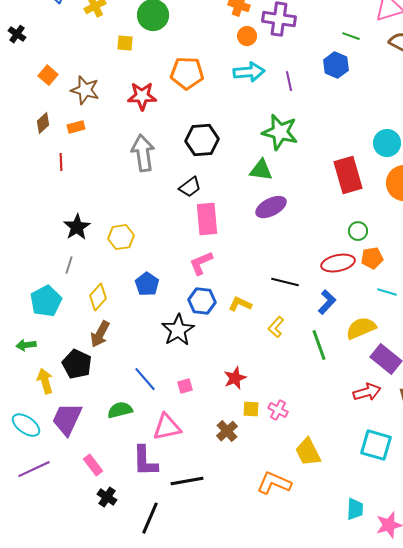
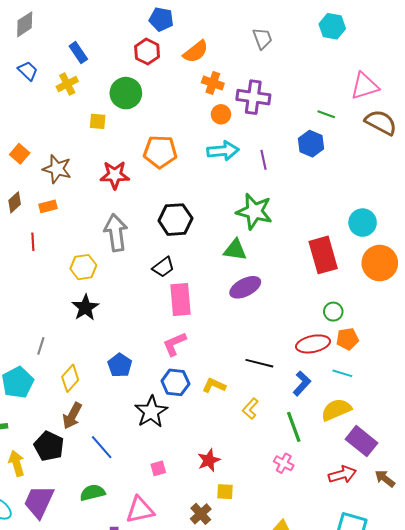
black star: (77, 227) -> (85, 308), moved
yellow hexagon: (121, 237) -> (83, 267), moved
cyan line: (387, 292) -> (342, 373), moved
blue line: (145, 379) -> (102, 447), moved
pink cross: (278, 410) -> (284, 463), moved

